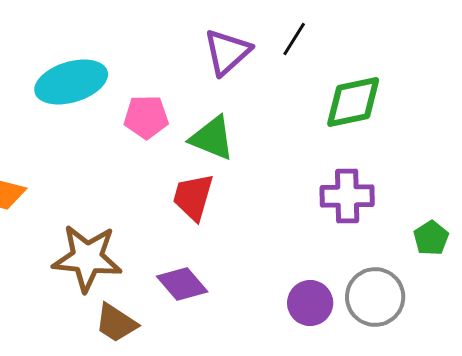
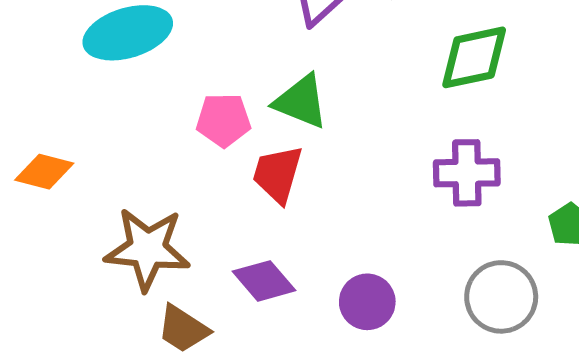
pink pentagon: (146, 117) -> (224, 120), moved
purple circle: (310, 303) -> (367, 302), moved

